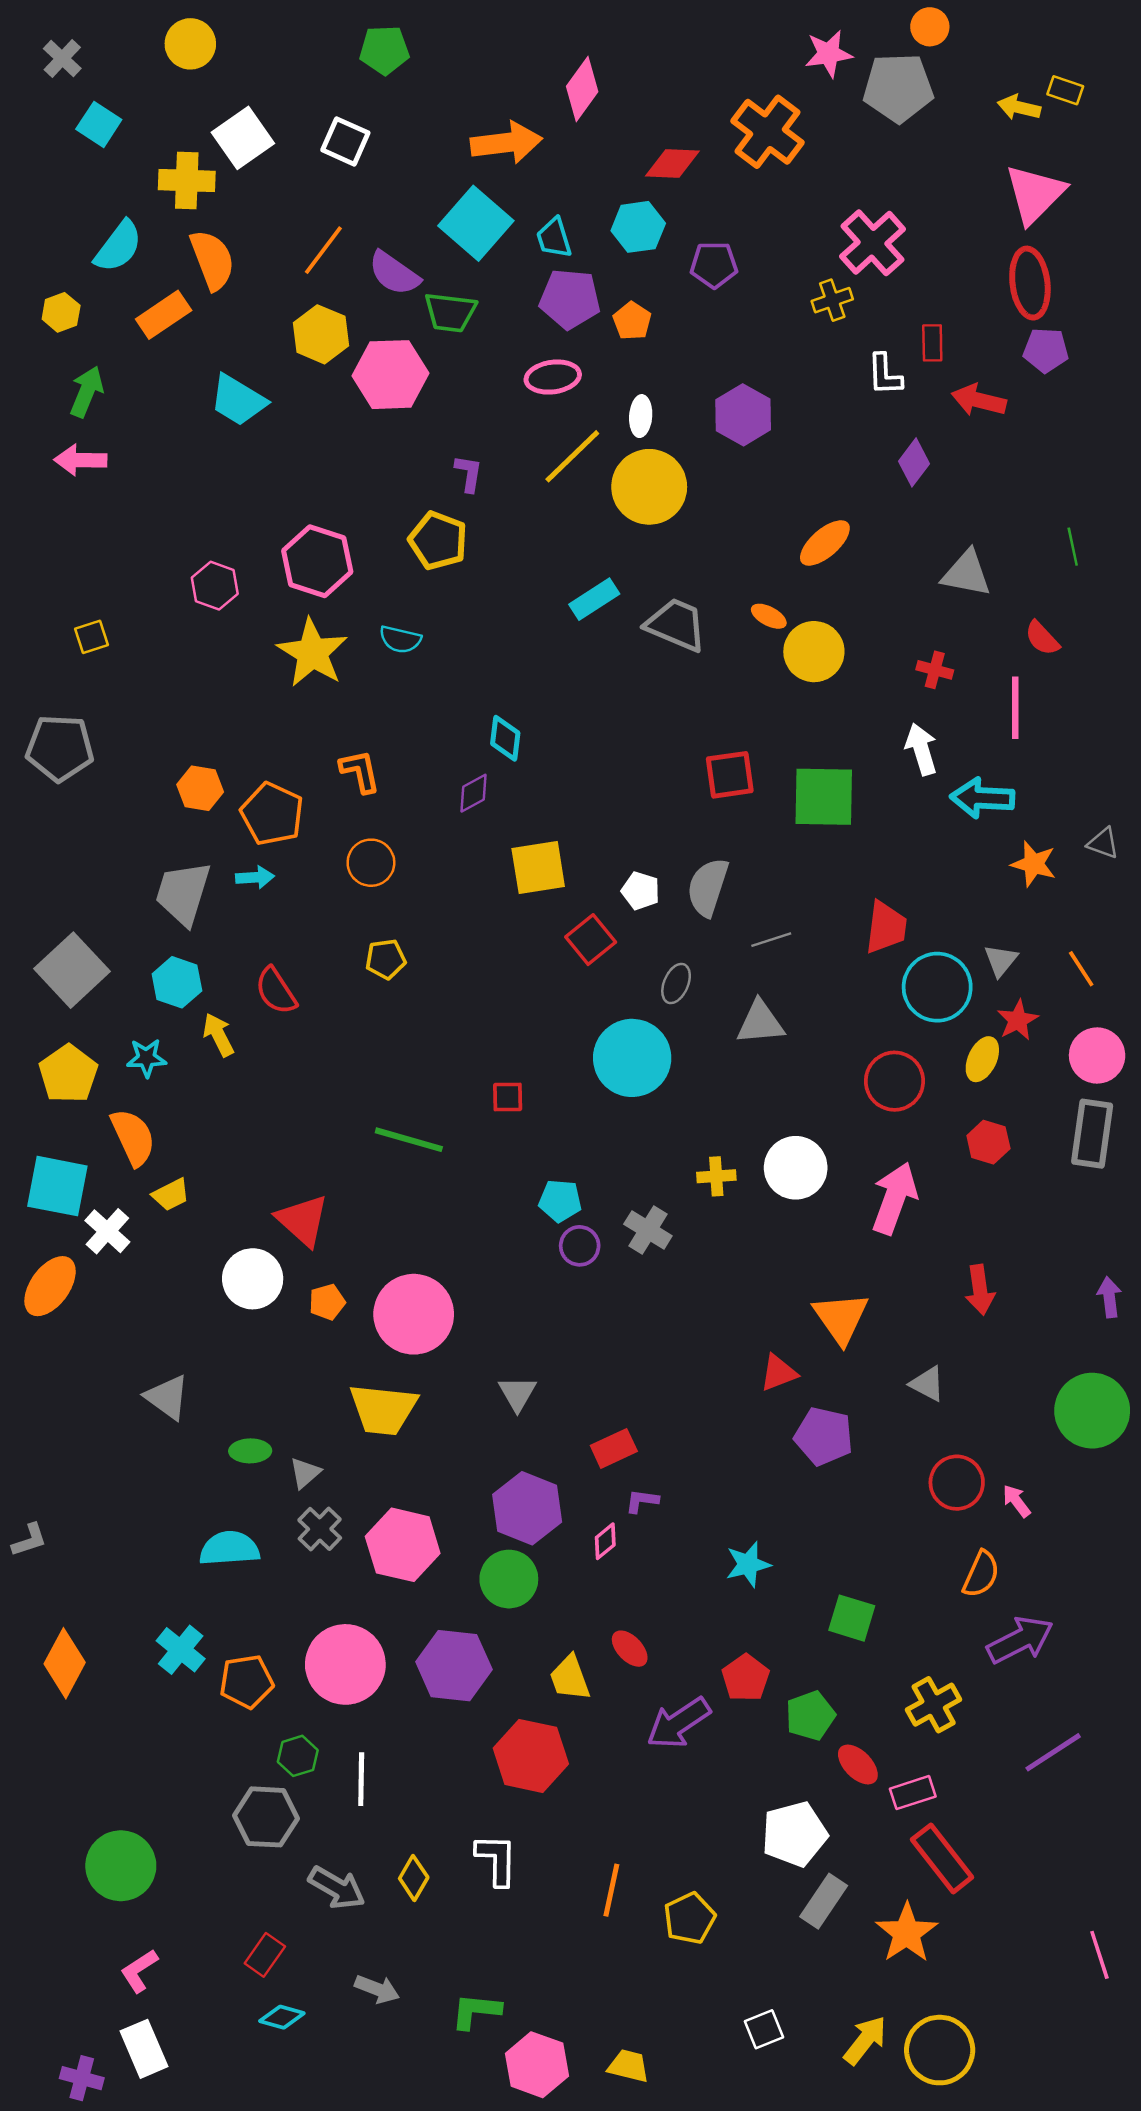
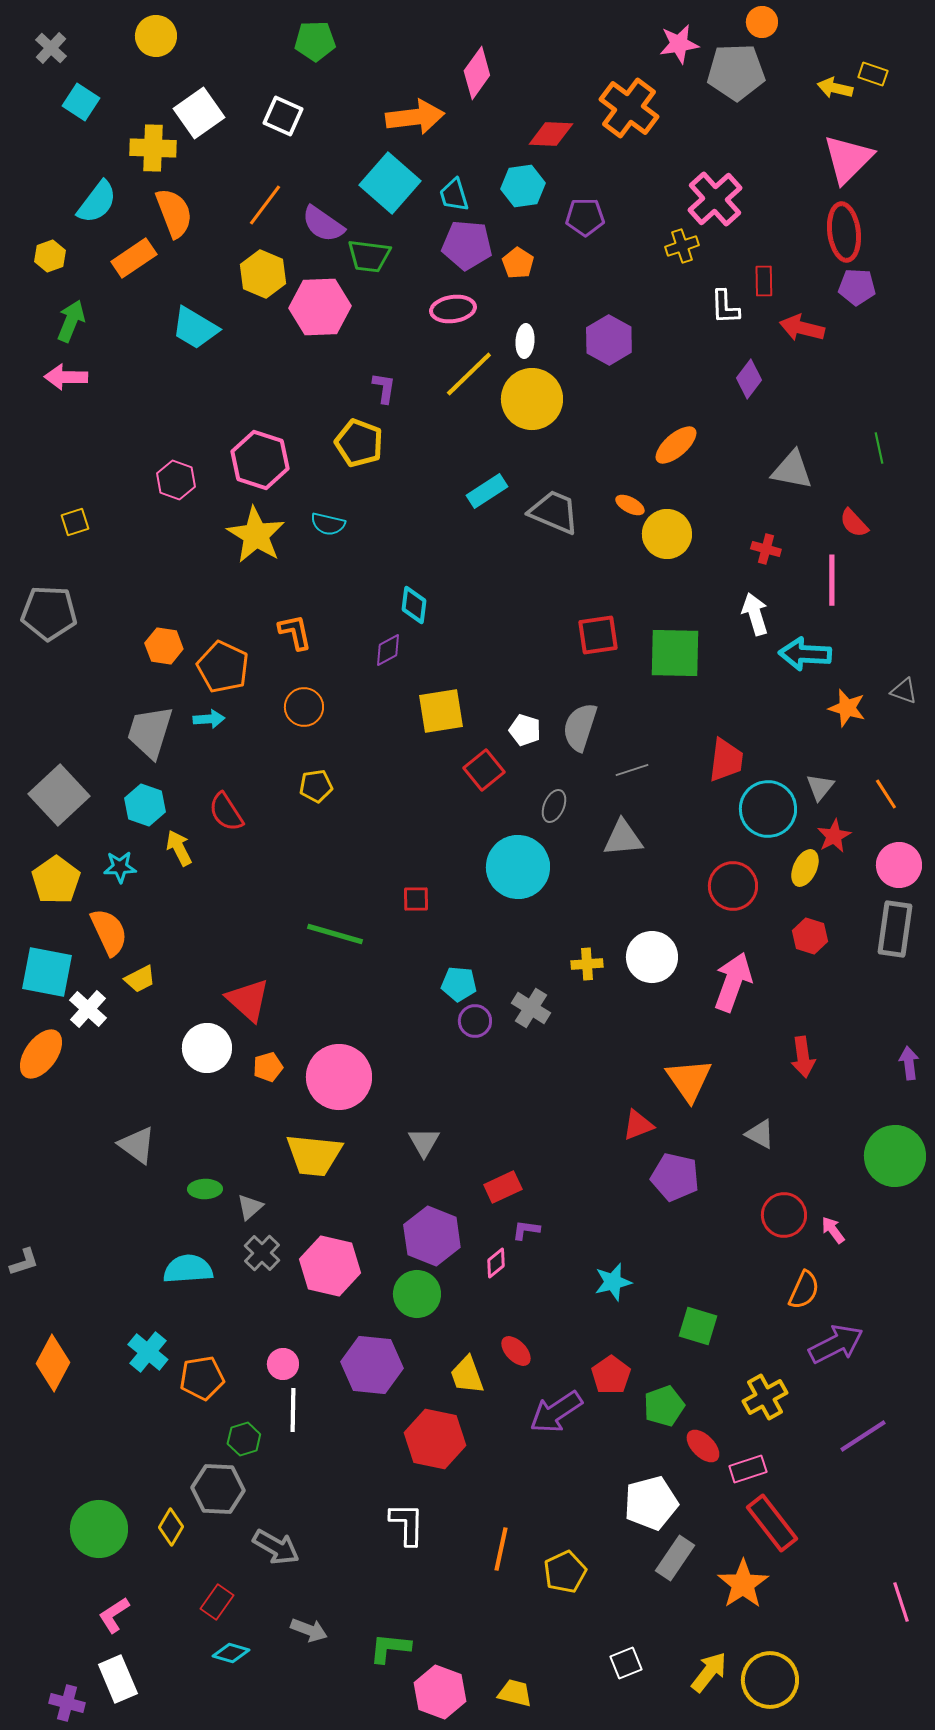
pink circle: (345, 1664) -> (283, 1364), size x0.5
white line: (361, 1779) -> (293, 1410), moved
yellow diamond: (414, 1878) -> (171, 1527), moved

